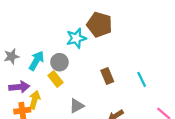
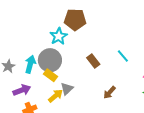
gray circle: (59, 62) -> (50, 60), size x1.5
yellow arrow: (35, 100) -> (56, 96), moved, turned 49
gray triangle: (77, 106) -> (67, 89), moved

